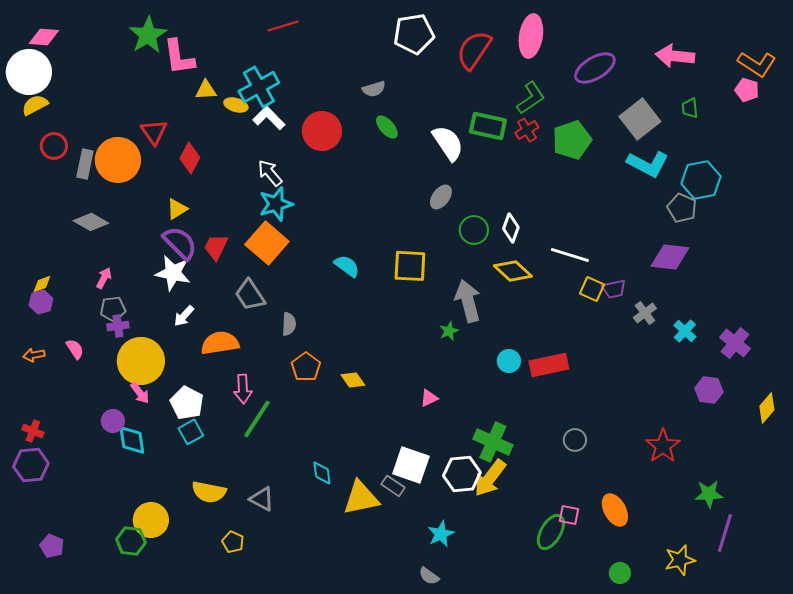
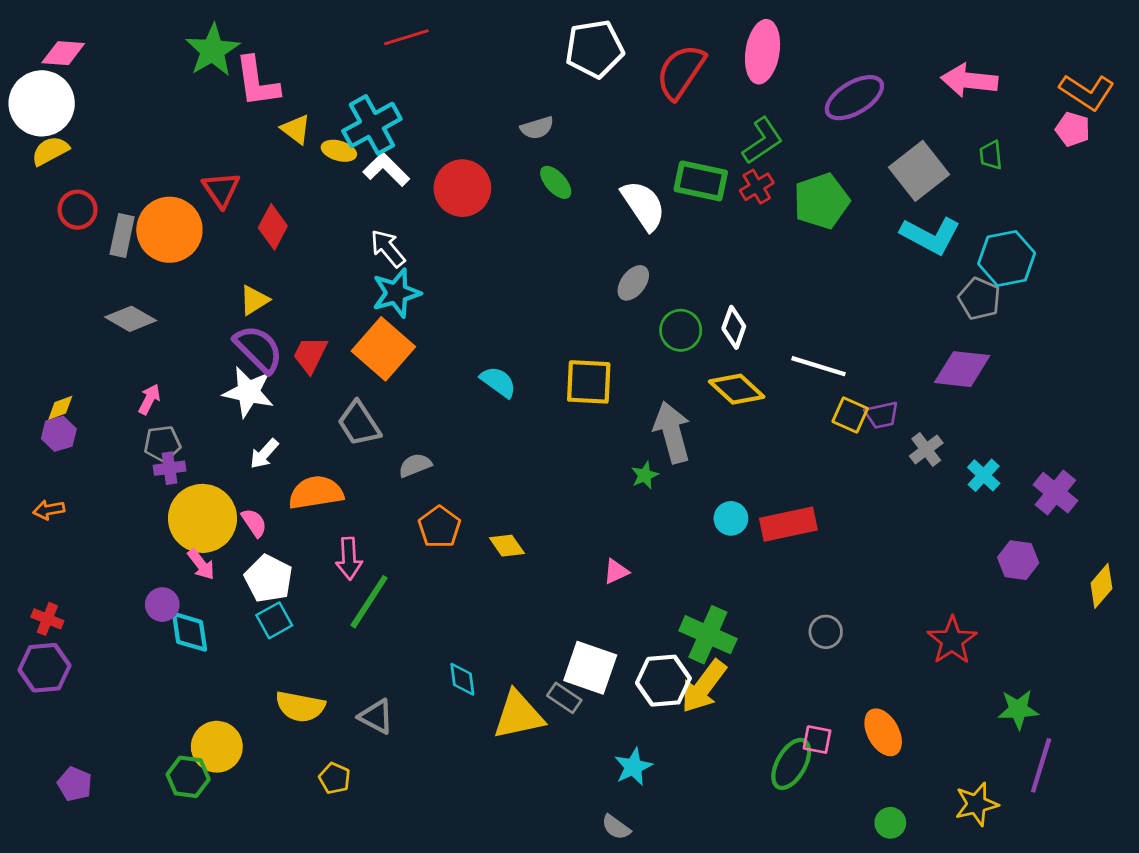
yellow triangle: (206, 90) -> (296, 129), turned 40
gray semicircle: (289, 324) -> (415, 465), turned -115
pink semicircle: (75, 349) -> (254, 523), moved

